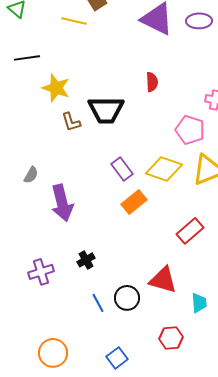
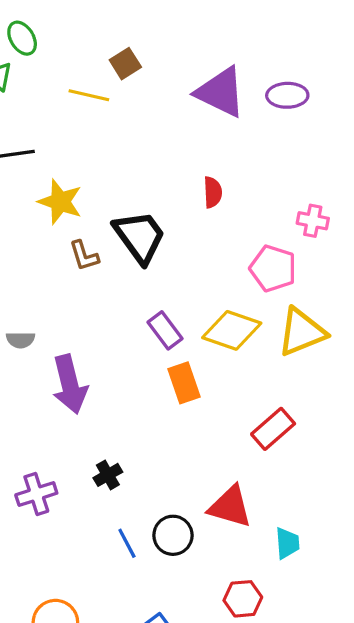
black trapezoid: (106, 110) -> (140, 237), turned -126
gray semicircle: (31, 175) -> (20, 340), turned 60
orange rectangle: (134, 202) -> (184, 383), turned -70

